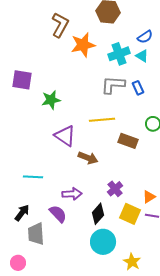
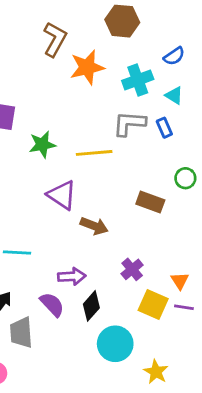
cyan triangle: (142, 56) -> (174, 95), moved
yellow line: (102, 120) -> (94, 153), moved
orange triangle: (149, 197) -> (180, 281), turned -32
black diamond: (98, 214) -> (91, 306), moved

